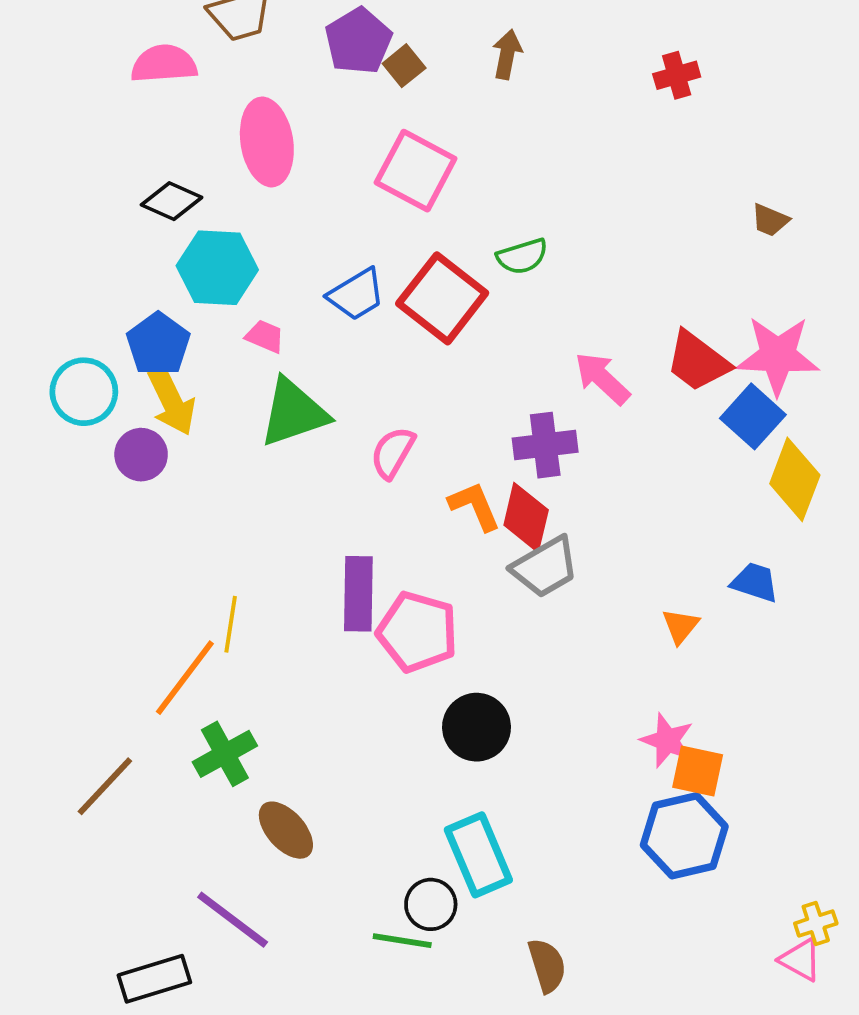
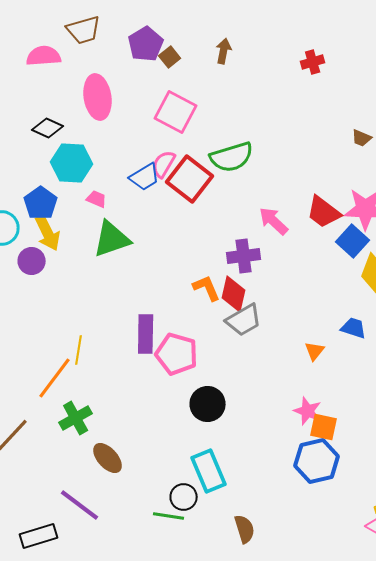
green semicircle: (522, 256) -> (232, 157), size x1.6
pink semicircle: (393, 453) -> (164, 164), moved

